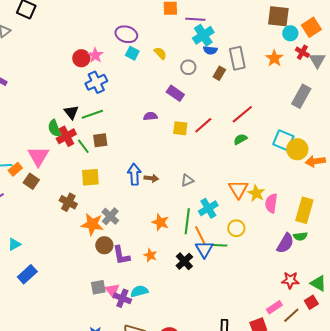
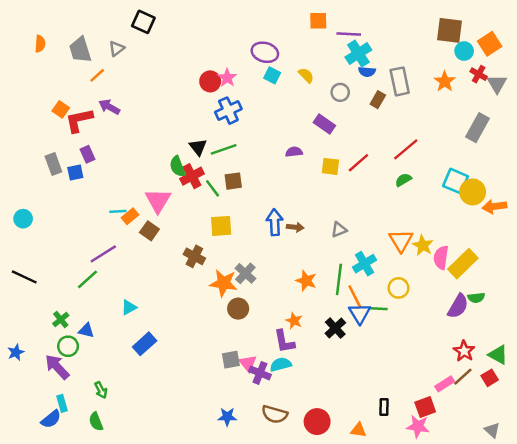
yellow rectangle: (304, 210) -> (463, 264), moved, turned 30
purple L-shape: (121, 255) -> (284, 341), moved
red star: (290, 280) -> (464, 351), turned 30
brown line: (291, 315) -> (463, 377), moved

